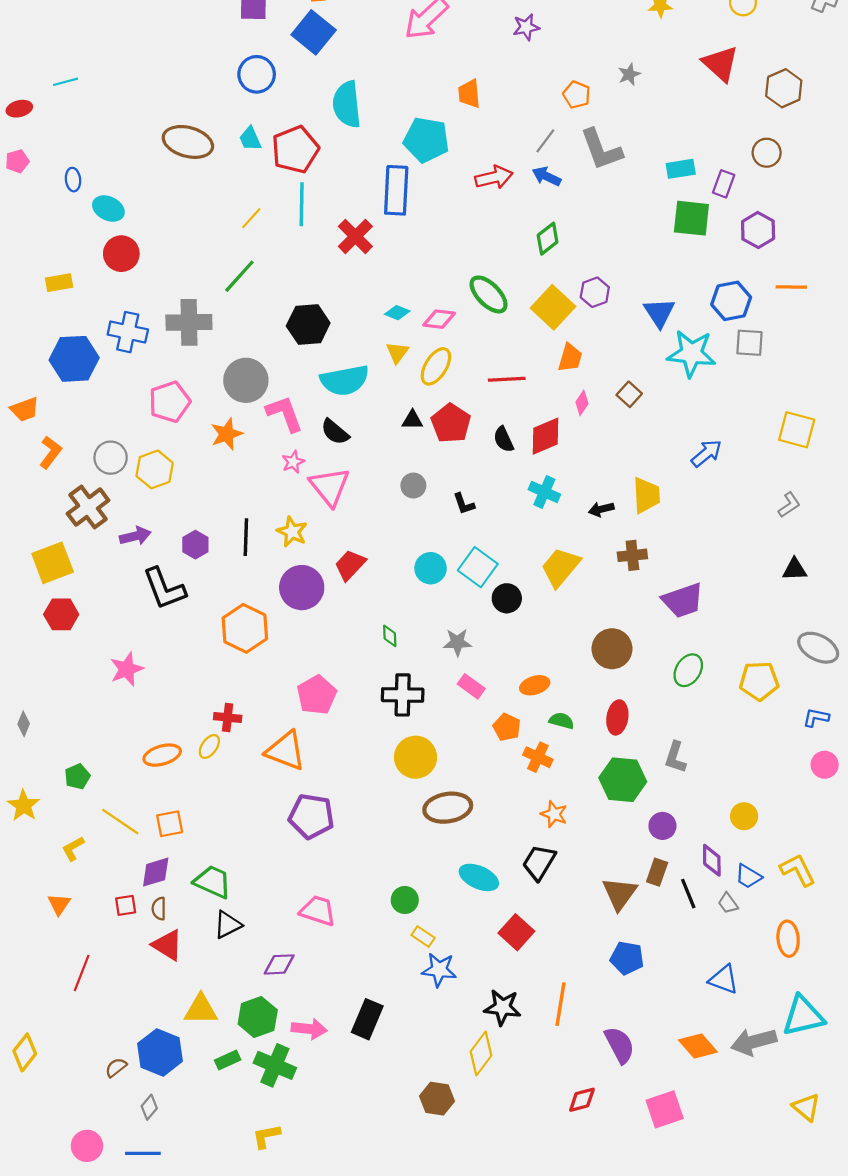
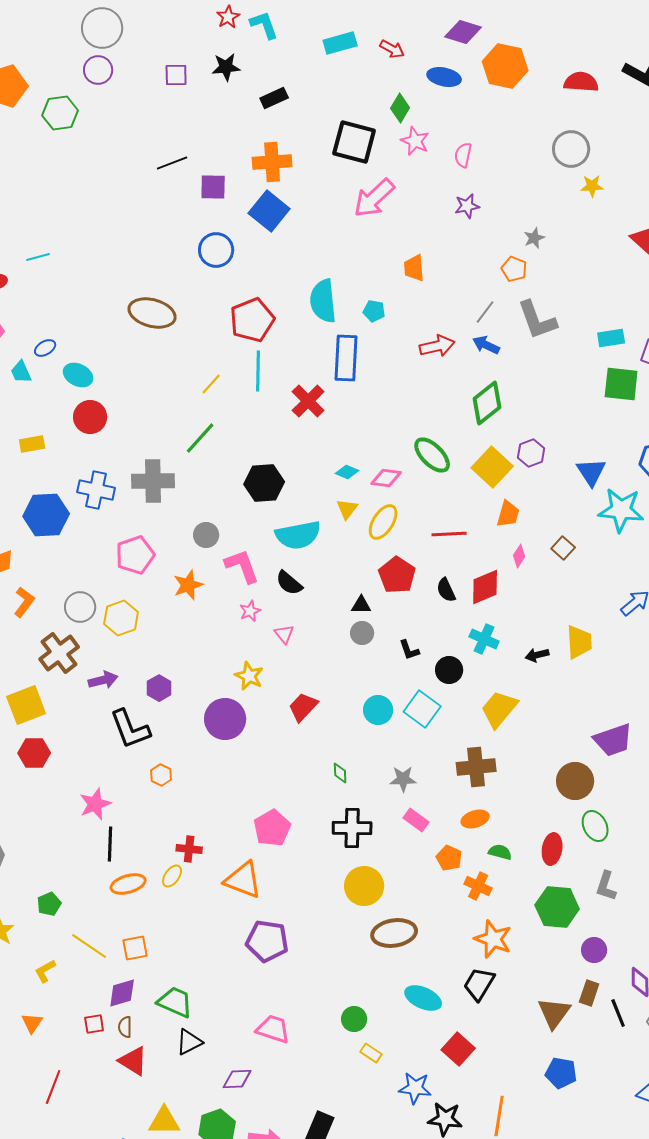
gray star: (629, 74) -> (534, 238), moved
cyan semicircle: (347, 104) -> (323, 301), moved
cyan trapezoid: (250, 139) -> (21, 372), moved
cyan pentagon: (426, 140) -> (374, 311), size x0.5
blue ellipse: (73, 180) -> (45, 348), turned 65
green diamond: (548, 239) -> (487, 403), size x1.4
gray circle: (246, 380) -> (206, 535), size x0.6
black triangle: (412, 420) -> (361, 605), moved
pink triangle: (330, 487) -> (284, 634), size x0.5
black line: (246, 537) -> (110, 844), moved
brown cross: (632, 555) -> (476, 767), moved, size x1.4
purple circle: (302, 588) -> (225, 719), moved
black circle: (507, 598) -> (449, 670), moved
orange hexagon: (245, 628) -> (161, 775), moved, size x0.5
brown circle: (612, 649) -> (575, 781), moved
green ellipse: (688, 670) -> (595, 826), moved, turned -60
orange star: (554, 814) -> (493, 939), size x1.5
blue star: (439, 970) -> (415, 1088), moved

